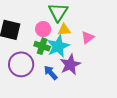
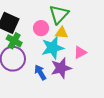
pink triangle: (88, 38) -> (80, 52), moved
green cross: (42, 46) -> (14, 41), moved

